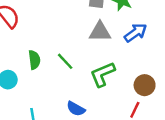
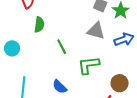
green semicircle: (34, 60) -> (39, 25), moved

